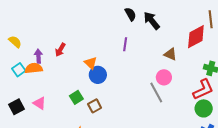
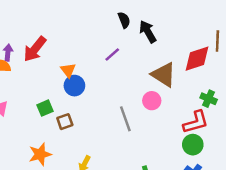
purple line: (125, 44) -> (112, 55), turned 32
red arrow: (60, 50) -> (35, 49), size x1.6
brown triangle: (170, 54) -> (164, 75), size x1.6
gray line: (156, 93) -> (125, 119), moved

